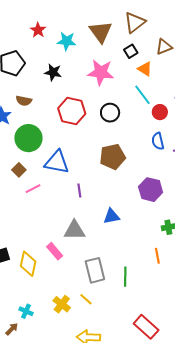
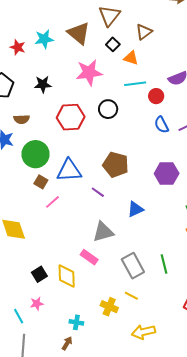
cyan star: (67, 41) -> (44, 39), moved
cyan line: (143, 95) -> (135, 84), turned -45
brown pentagon: (113, 157) -> (116, 165), moved, turned -30
brown square: (19, 170) -> (41, 182), moved
purple line: (79, 190) -> (98, 192), turned -32

